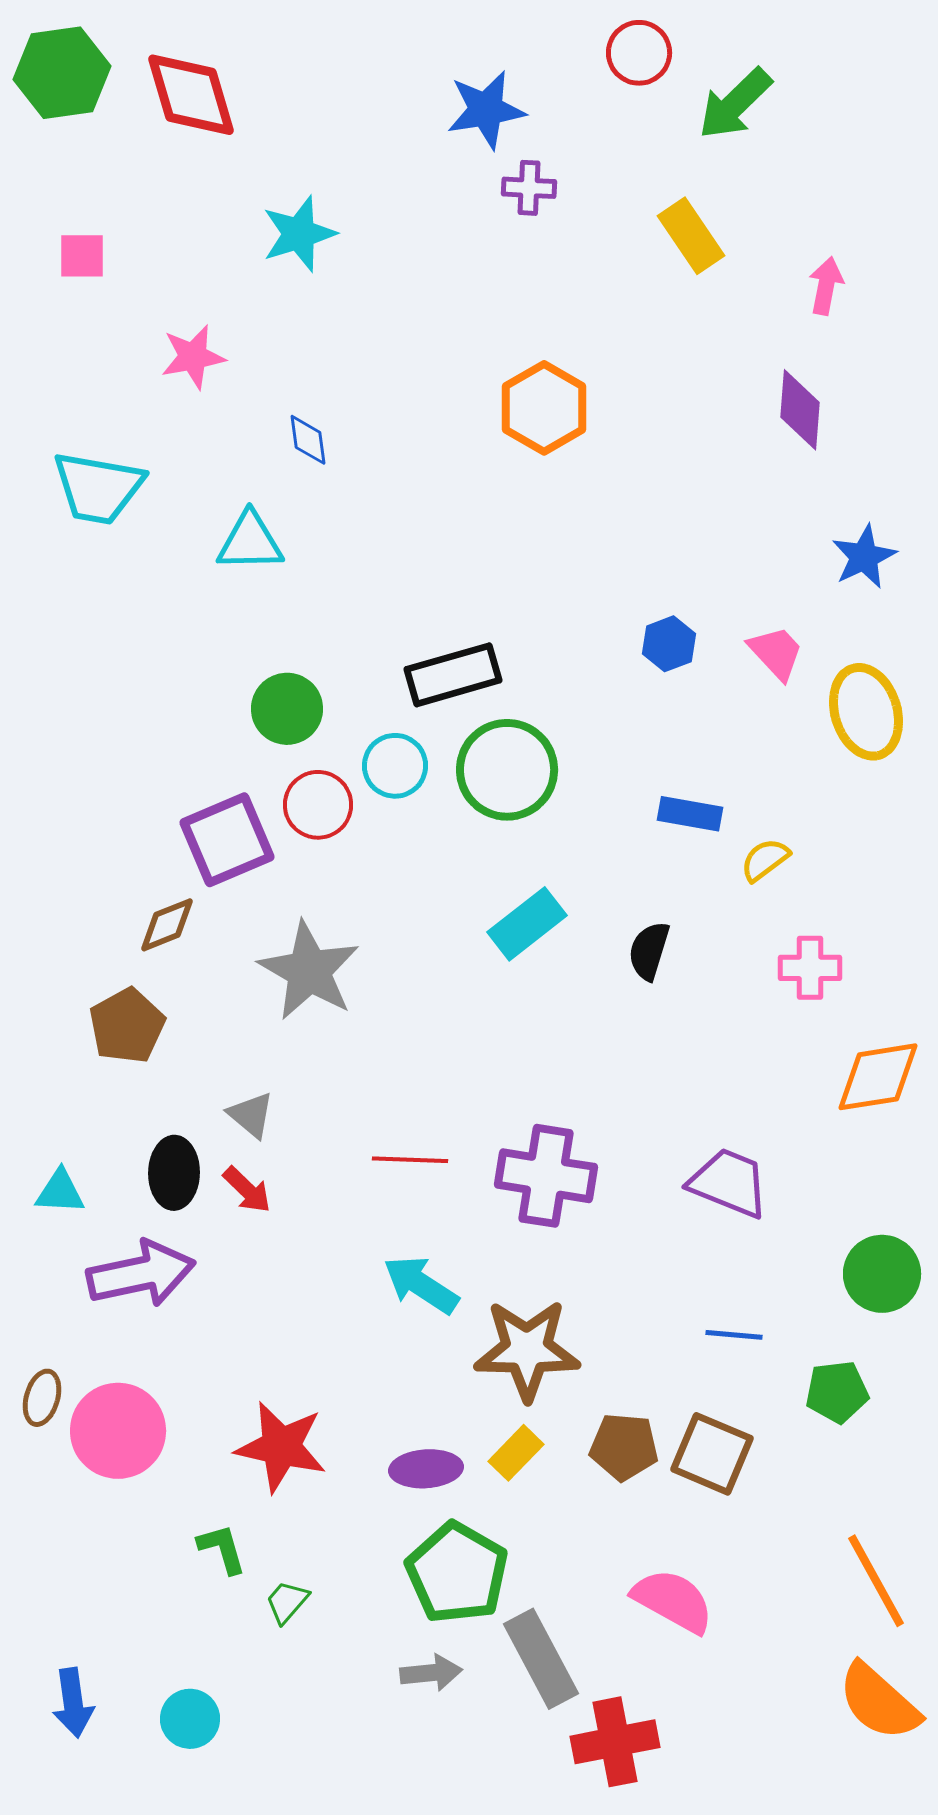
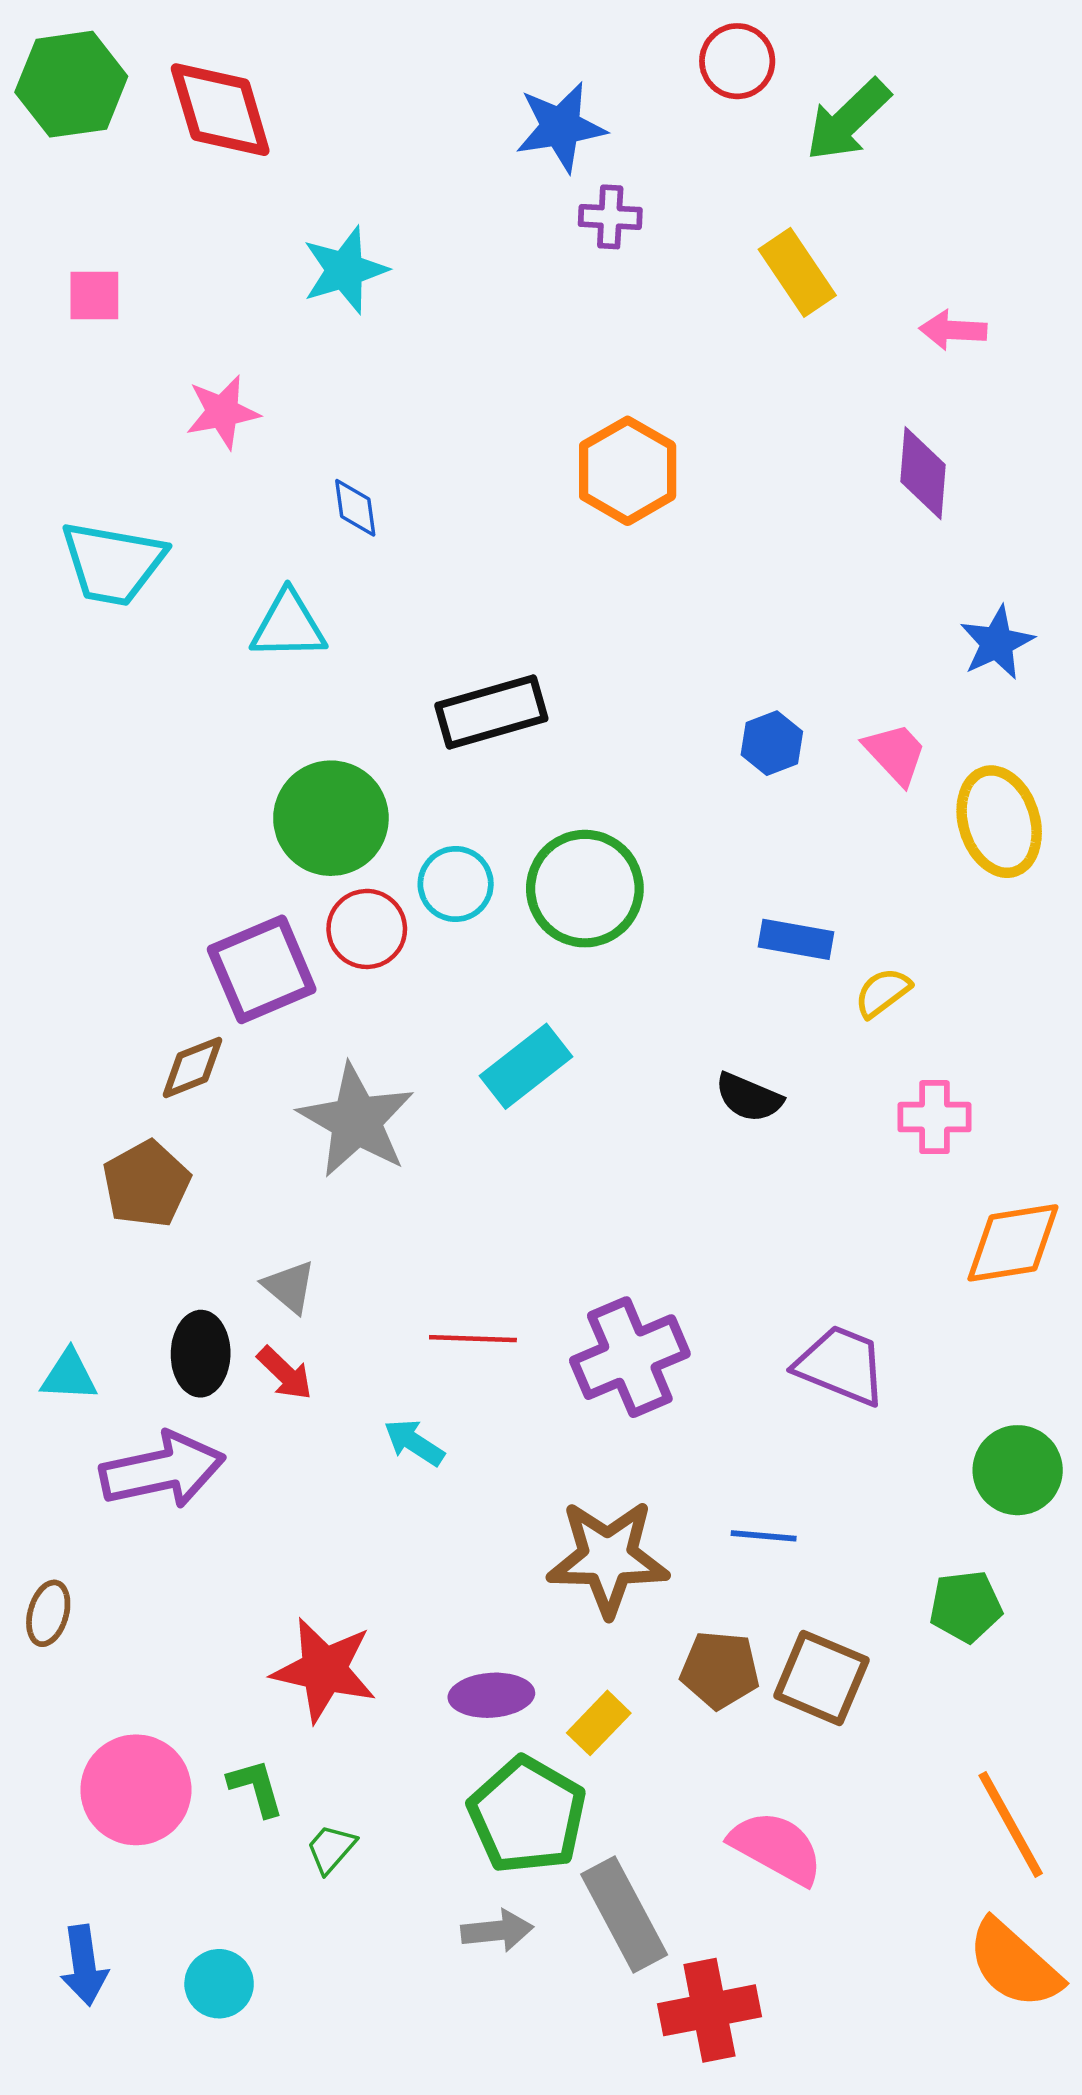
pink arrow: (826, 286) -> (953, 330), turned -98
black rectangle: (453, 675) -> (491, 712), moved
green circle: (287, 709) -> (331, 818), size x1.4
cyan rectangle: (527, 924) -> (526, 1066), moved
black semicircle: (649, 951) -> (749, 1097), turned -84
purple cross: (546, 1176) -> (630, 1357), turned -32
cyan arrow: (421, 1285) -> (414, 1443), moved, size x0.7
blue line: (734, 1335) -> (764, 1536), moved
pink circle: (118, 1431) -> (136, 1790), moved
yellow rectangle: (516, 1453) -> (599, 1723), moved

